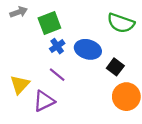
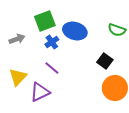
gray arrow: (19, 12) -> (17, 39), moved
green semicircle: (121, 23) -> (117, 30), moved, size x0.7
blue ellipse: (88, 49) -> (75, 31), moved

